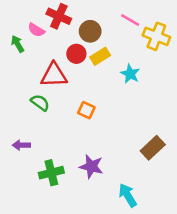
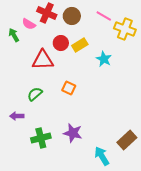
brown circle: (90, 31) -> (72, 16), moved
green semicircle: (40, 103) -> (35, 94), moved, turned -77
brown rectangle: (153, 148) -> (127, 140), moved

